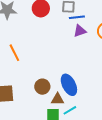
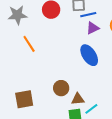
orange line: (14, 53) -> (29, 44), moved
blue ellipse: (69, 85) -> (89, 55), moved

